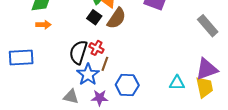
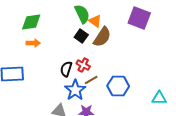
black semicircle: (78, 52) -> (66, 69), size x0.7
brown line: (105, 64) -> (91, 80), turned 40
blue hexagon: (127, 85) -> (118, 86), moved

